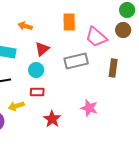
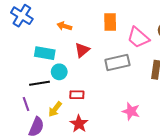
cyan circle: (36, 70) -> (59, 72), moved
yellow arrow: (16, 106) -> (55, 109), turned -35
red star: (52, 119) -> (79, 124), moved

